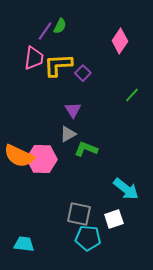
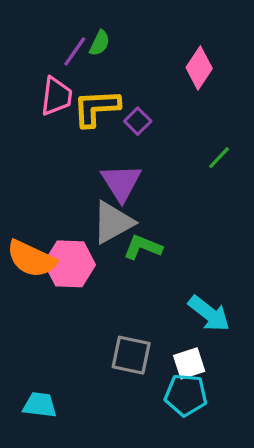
purple triangle: (73, 110) -> (121, 183), size x1.5
gray triangle: (68, 134) -> (113, 222), size x1.6
cyan pentagon: (88, 238) -> (186, 395), moved

